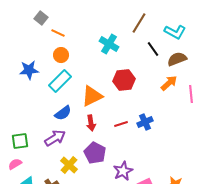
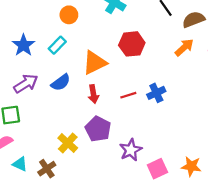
orange circle: (61, 55) -> (69, 15), moved
blue star: (29, 70) -> (23, 45), moved, turned -30
cyan rectangle: (60, 81) -> (57, 45), size x0.7
purple arrow: (55, 138) -> (26, 84), moved

